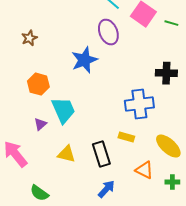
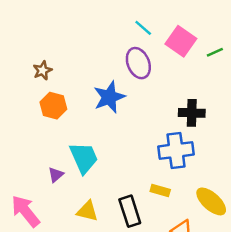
green line: (171, 23) -> (215, 52), turned -40
black cross: (166, 73) -> (192, 113), moved
orange hexagon: (38, 84) -> (53, 106), moved

